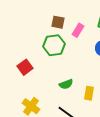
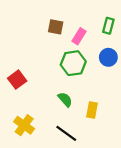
green hexagon: (54, 45) -> (73, 63), moved
green semicircle: (66, 84) -> (65, 99), turned -112

